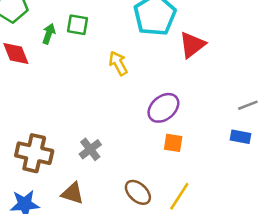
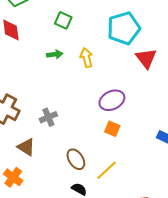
green arrow: (49, 34) -> (55, 54), moved, turned 49
red triangle: (192, 45) -> (146, 58), turned -45

